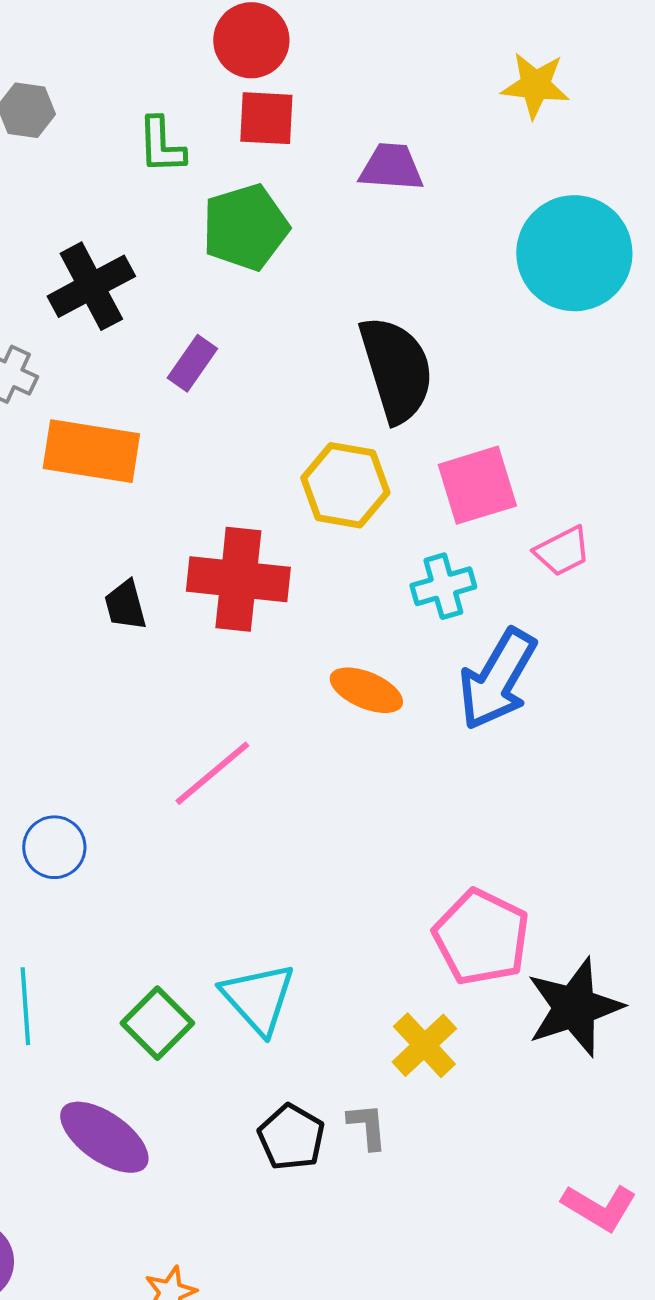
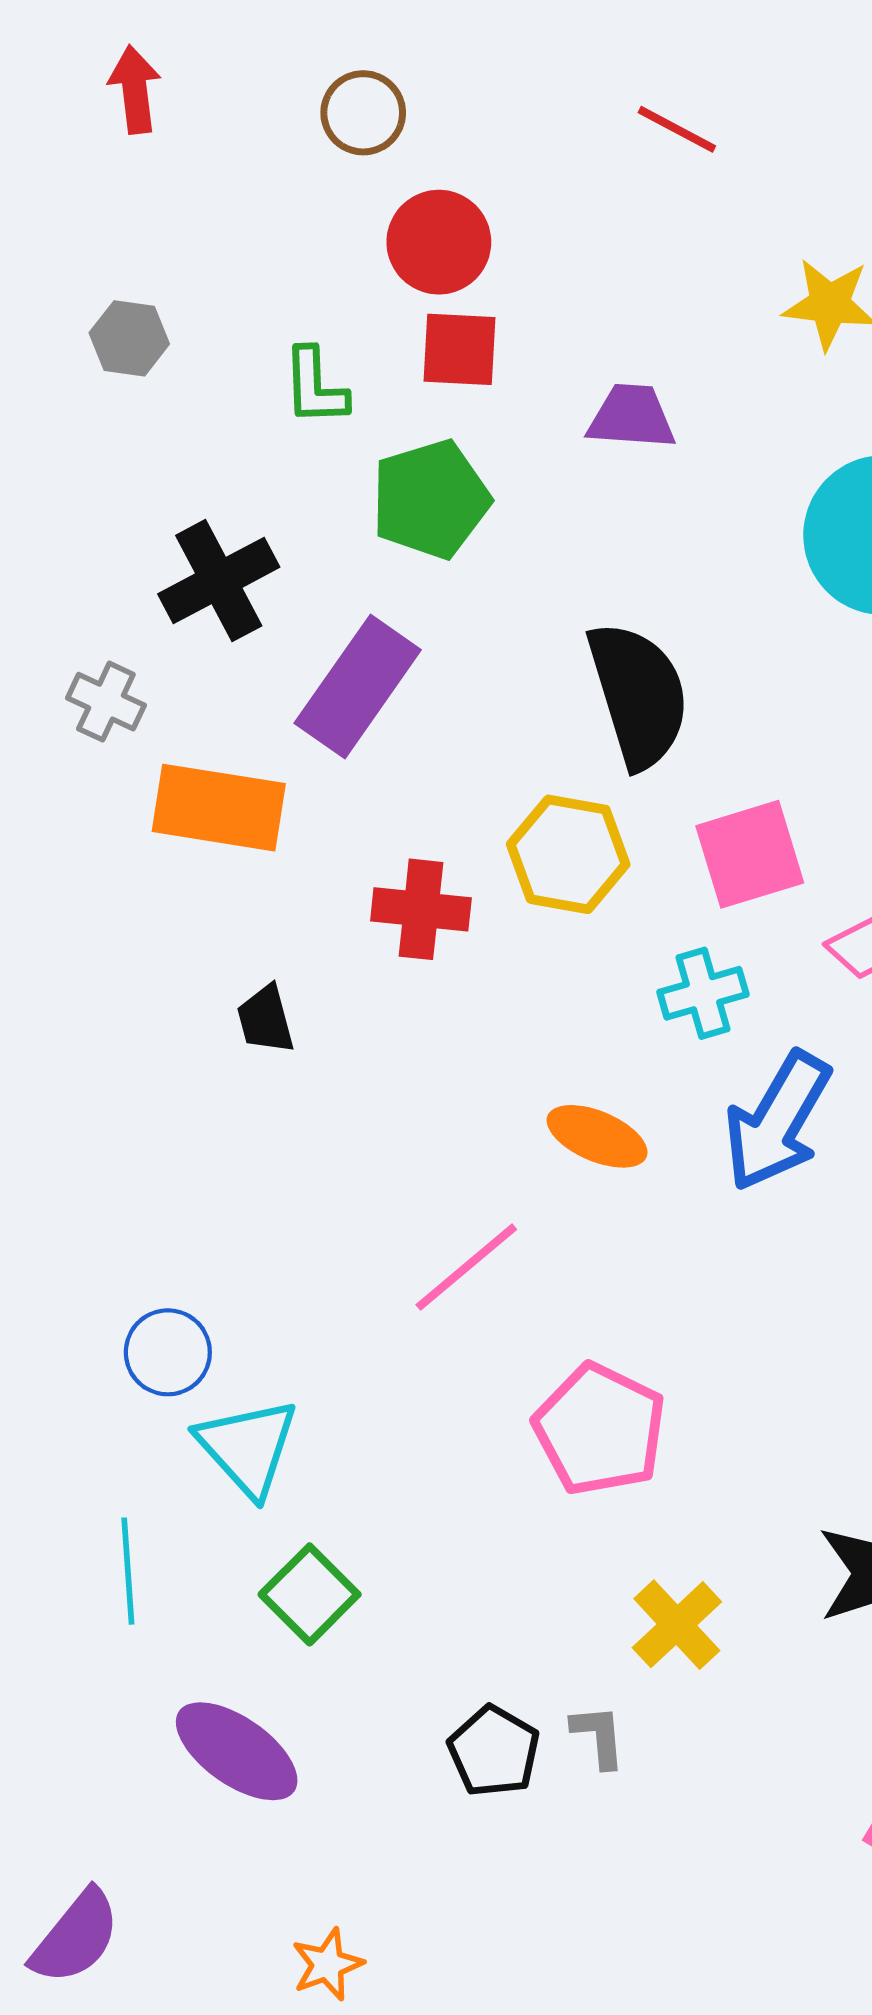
purple rectangle: (192, 363) -> (358, 686), size x1.8
red cross: (238, 579) -> (421, 909), moved, size x0.7
pink line: (212, 773) -> (466, 1267), moved
pink pentagon: (481, 937) -> (600, 1429), moved
cyan triangle: (258, 998) -> (248, 1447), moved

